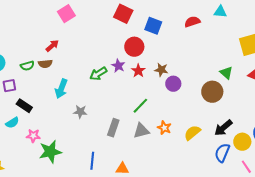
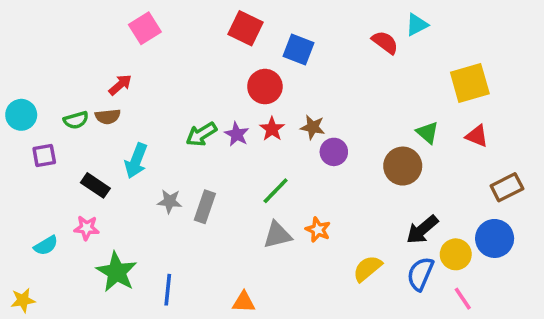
cyan triangle: (220, 12) -> (417, 25), turned -32
red semicircle: (192, 22) -> (385, 42), moved, turned 56
purple star: (118, 66) -> (237, 134), moved
black rectangle: (24, 106) -> (95, 185), moved
cyan semicircle: (12, 123) -> (46, 246), moved
gray rectangle: (113, 128) -> (205, 207), moved
yellow semicircle: (192, 133) -> (367, 268), moved
pink star: (33, 136) -> (87, 228), moved
green star: (50, 152) -> (117, 272), turned -30
blue line: (92, 161) -> (168, 290), moved

